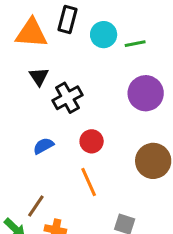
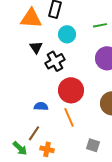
cyan circle: (104, 35) -> (67, 34), moved
red circle: (92, 141) -> (71, 90), size x1.6
blue semicircle: (43, 146) -> (41, 106), moved, turned 32

